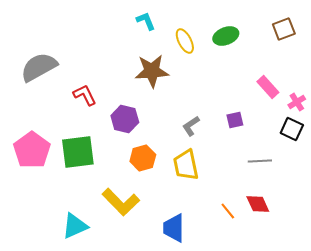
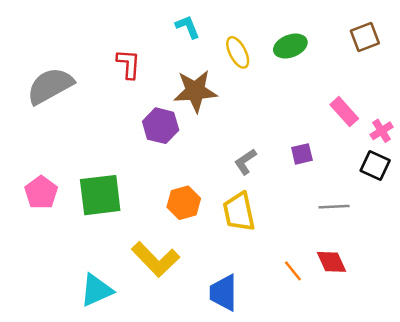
red L-shape: (85, 95) -> (128, 64), moved, turned 30
purple hexagon: (125, 119) -> (161, 126), moved
pink pentagon: (32, 150) -> (41, 192), size x0.7

